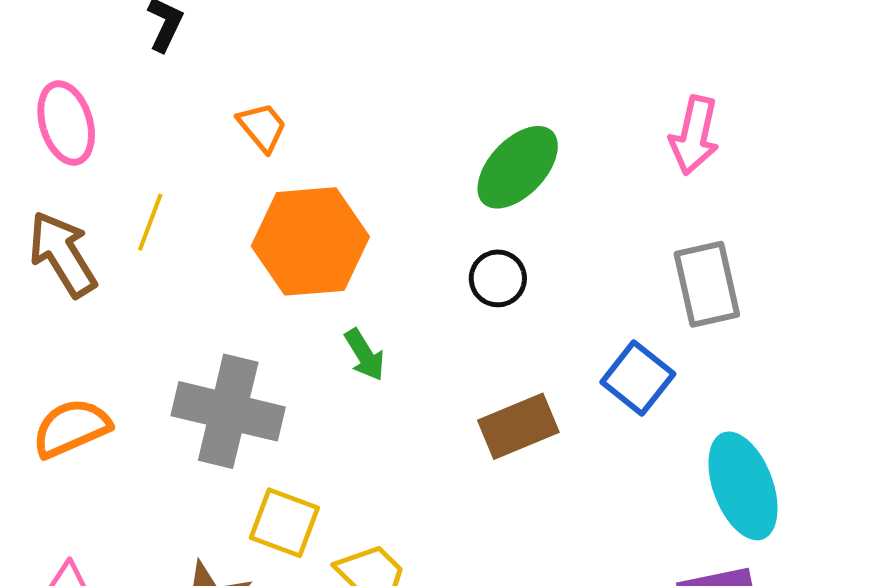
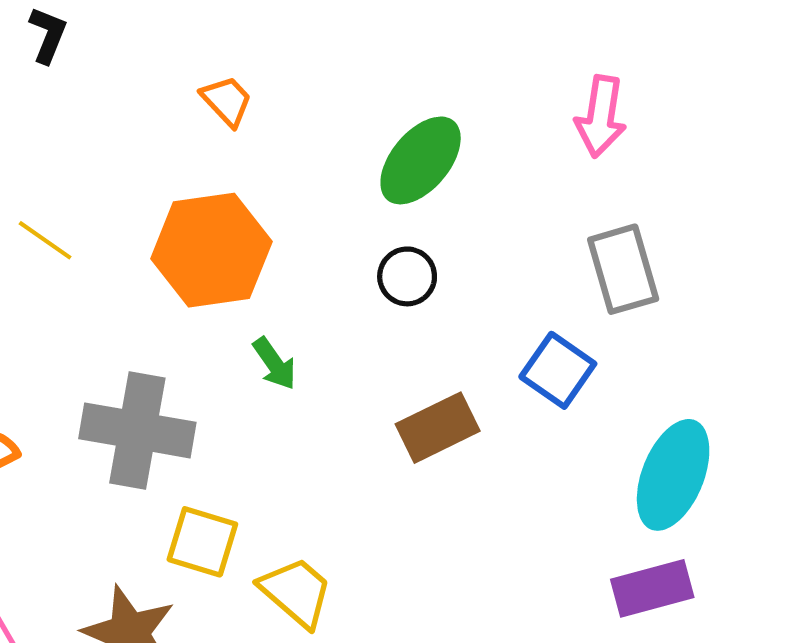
orange trapezoid: (262, 127) -> (227, 101), moved
yellow line: (150, 222) -> (45, 240), turned -72
cyan ellipse: (743, 486) -> (673, 475), turned 46

